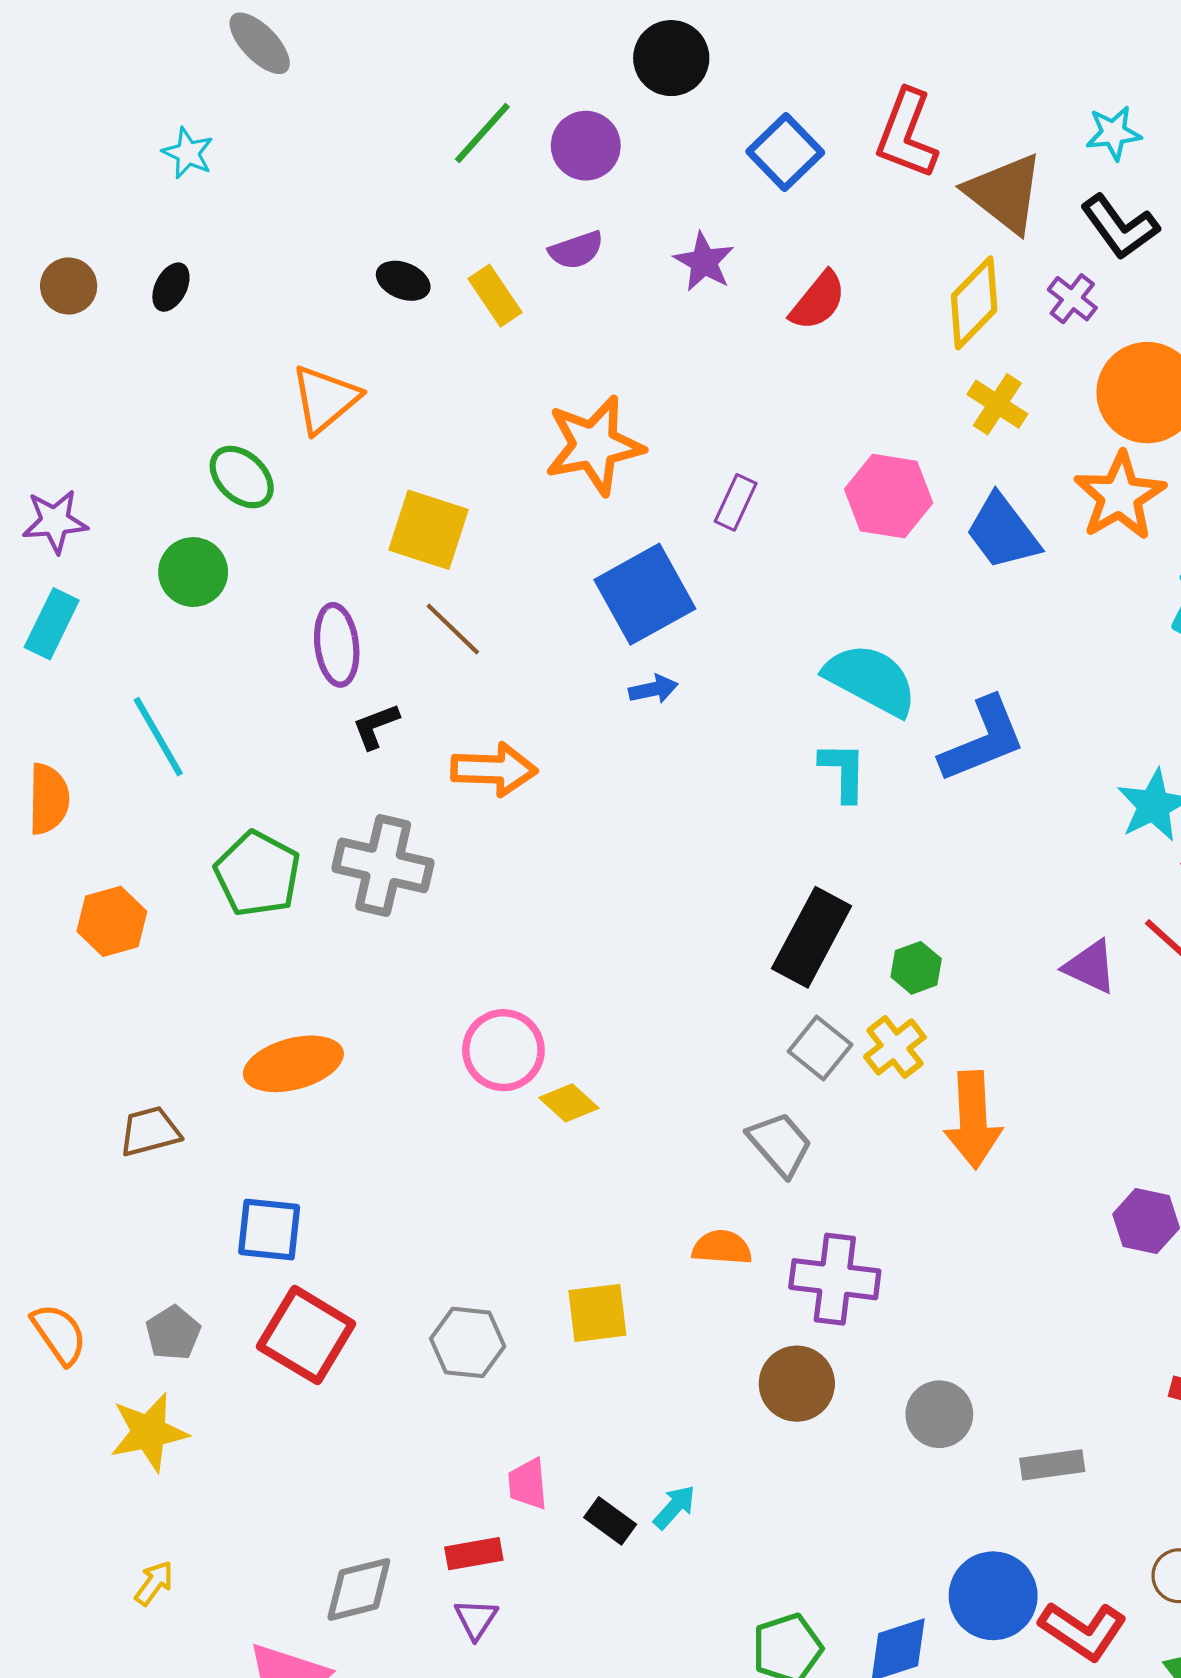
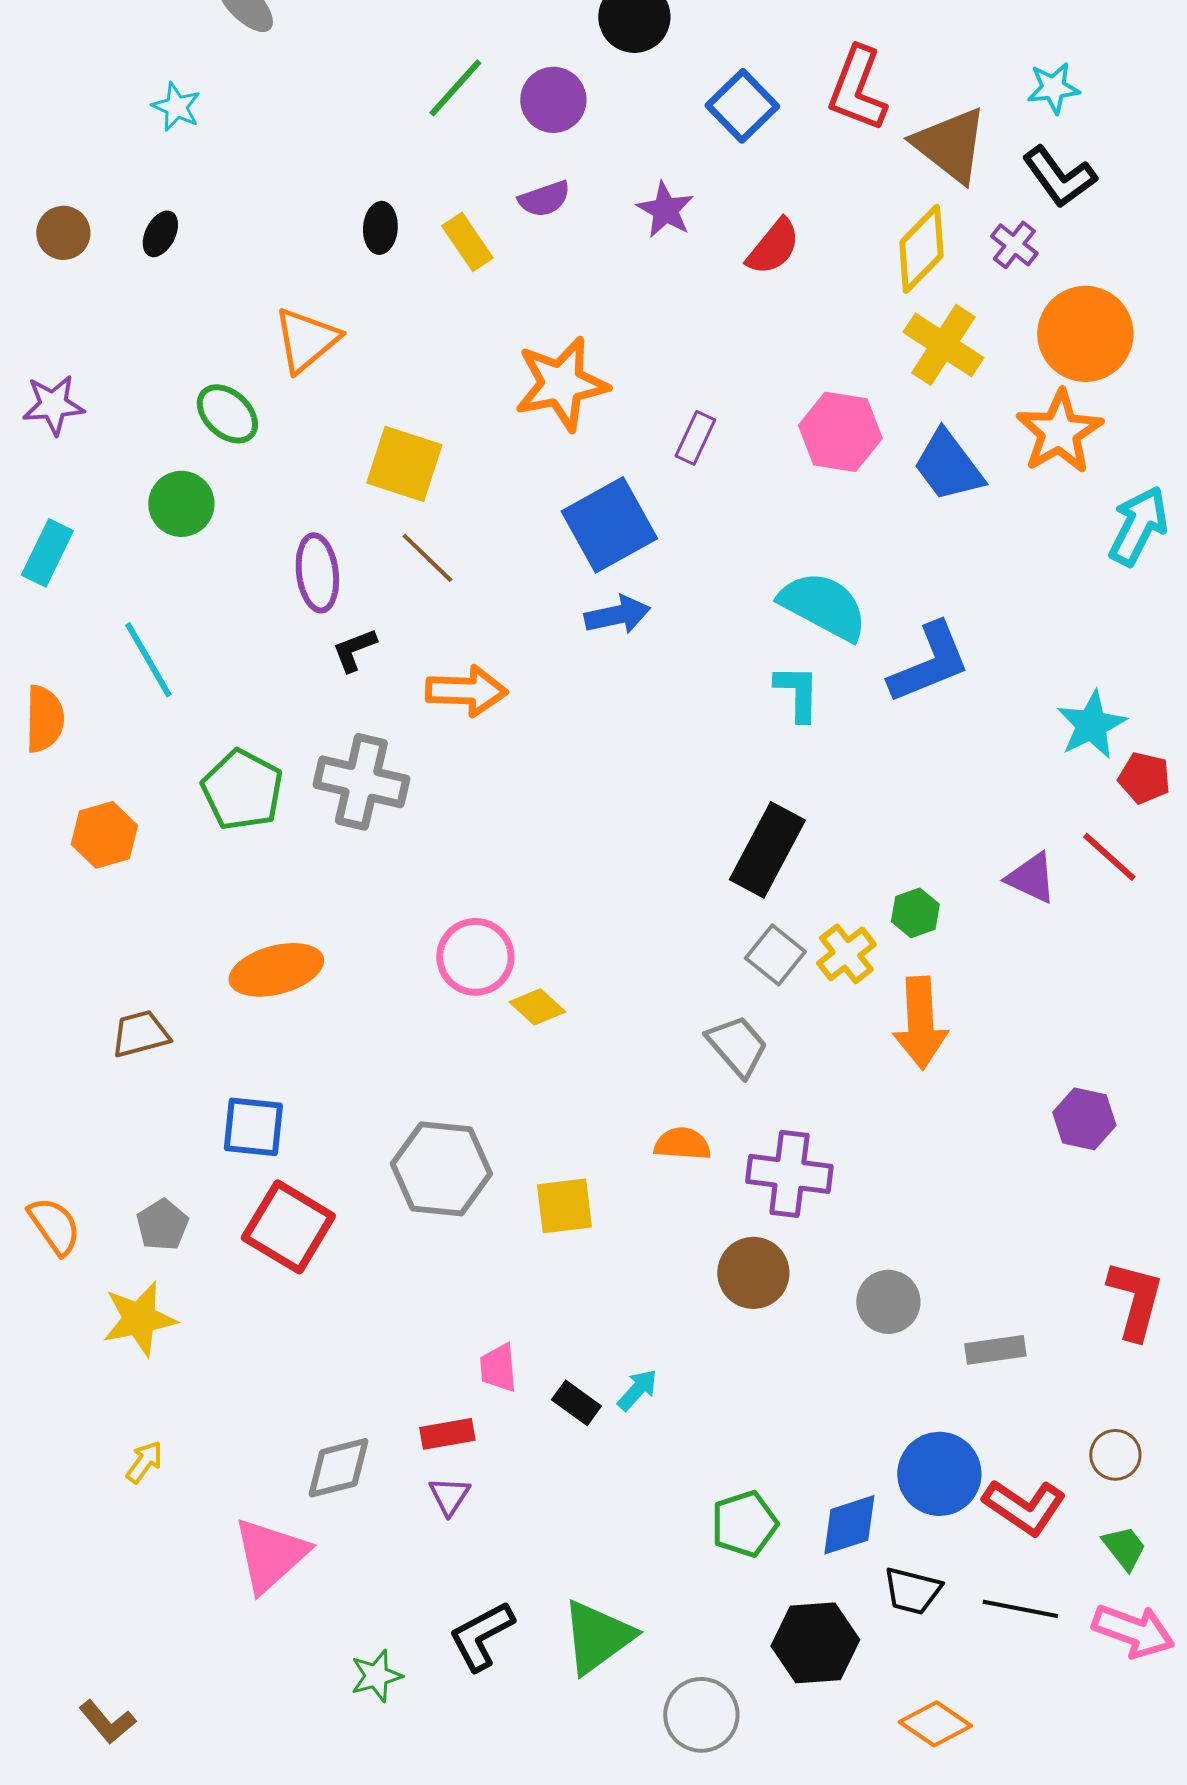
black ellipse: (403, 281) -> (380, 228), turned 72
yellow cross: (997, 404) -> (943, 345), size x1.4
purple star: (55, 521) -> (53, 405), moved
blue arrow: (653, 689) -> (617, 615), size x1.4
green hexagon: (916, 968) -> (915, 913), moved
gray hexagon: (468, 1342) -> (441, 1169), moved, size x1.4

